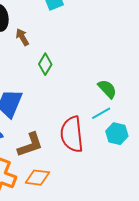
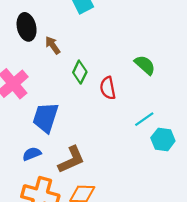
green semicircle: (107, 89) -> (145, 65), moved
red semicircle: (72, 134) -> (108, 88), moved, size x0.6

